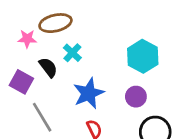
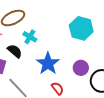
purple circle: (136, 97) -> (81, 68), moved

